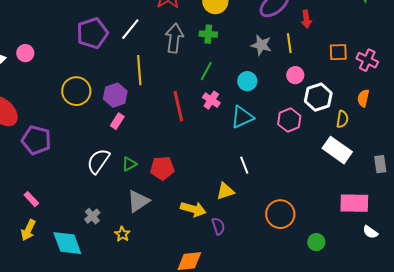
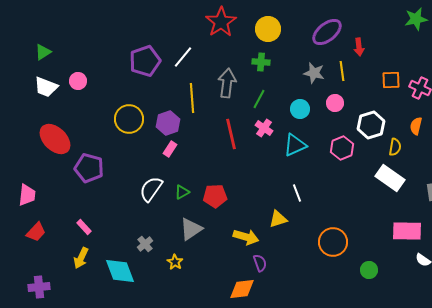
gray arrow: (174, 38) -> (227, 83), moved
pink circle: (295, 75) -> (335, 103), moved
purple semicircle: (218, 226) -> (260, 263), moved

